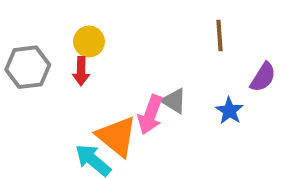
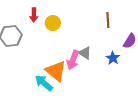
yellow circle: (89, 42) -> (53, 23), moved
red arrow: (81, 71) -> (34, 15), moved

